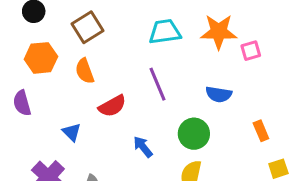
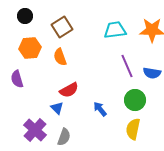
purple line: (157, 84) -> (127, 66), moved
red semicircle: (112, 106) -> (69, 90), moved
blue triangle: (72, 132) -> (57, 108), moved

